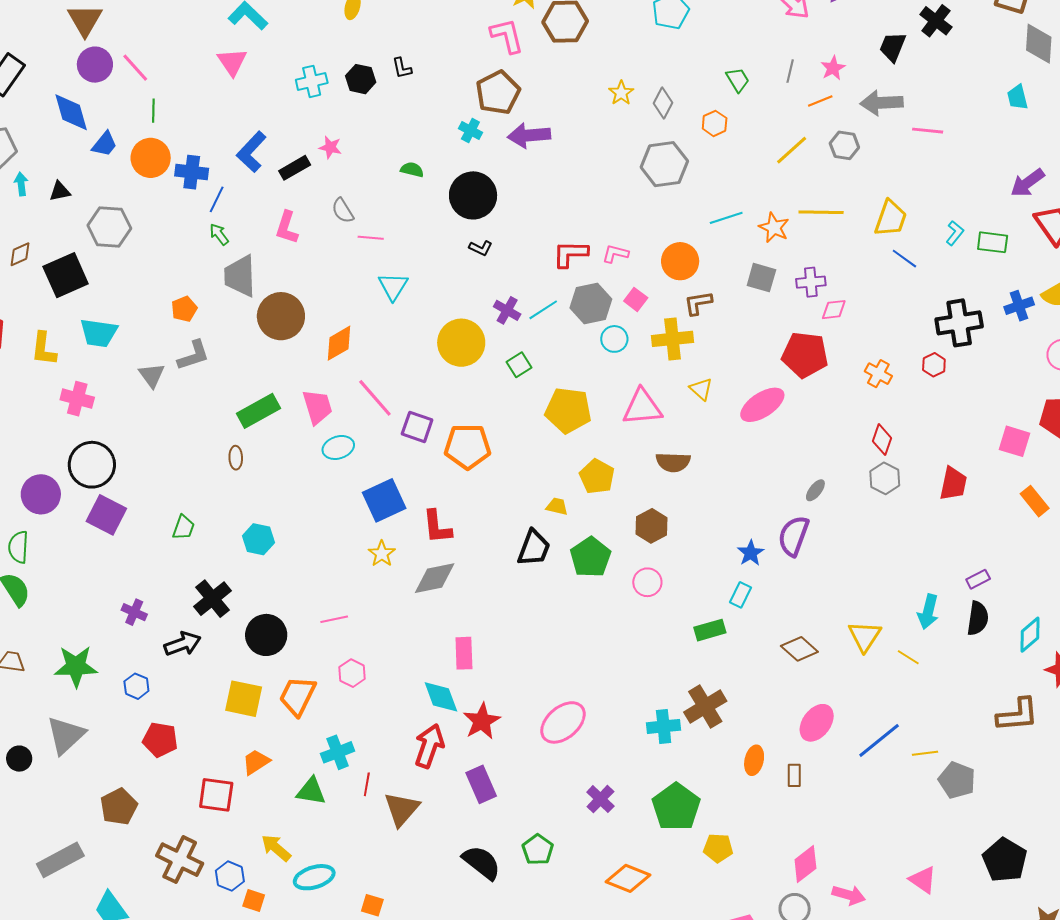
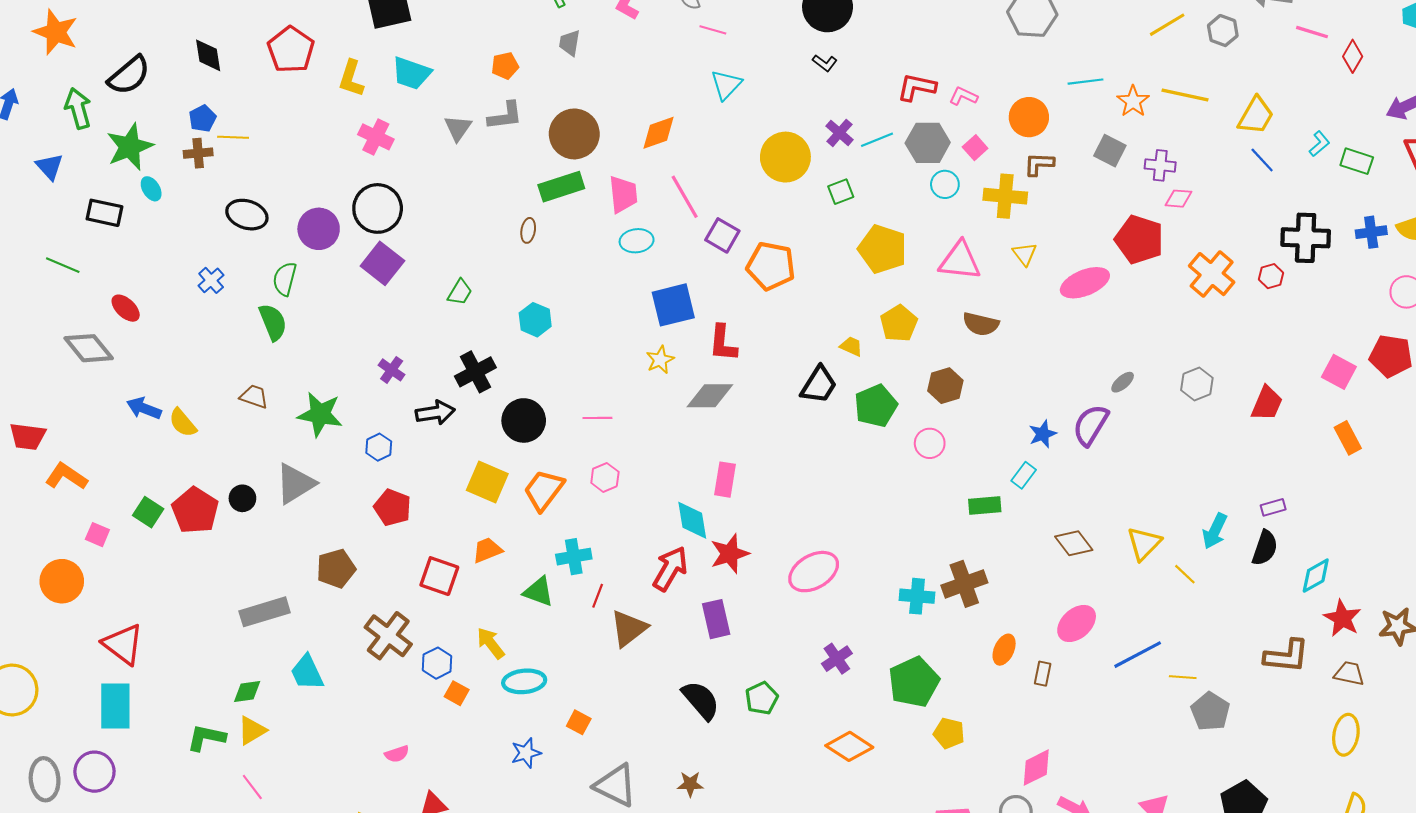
gray trapezoid: (240, 276) -> (570, 43), size x0.6
brown circle: (281, 316) -> (574, 134), moved
orange cross: (878, 374) -> (1212, 274), size x1.6
red diamond: (882, 440) -> (1353, 56), moved

